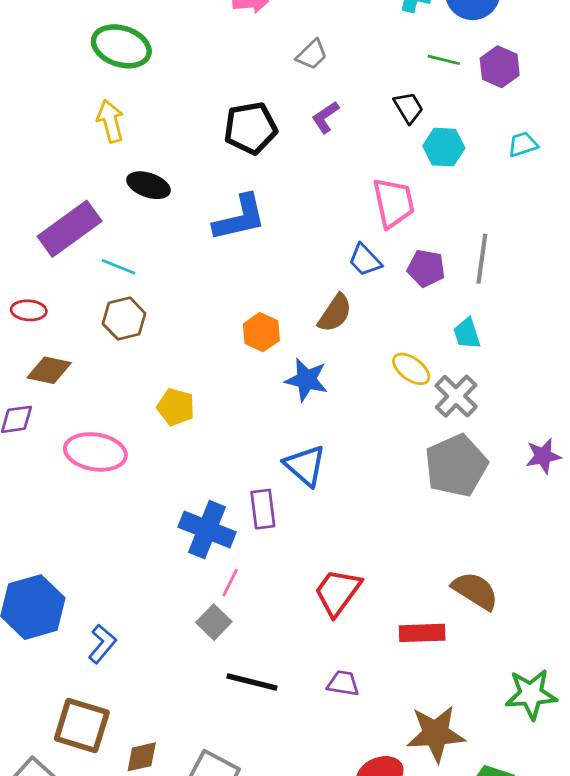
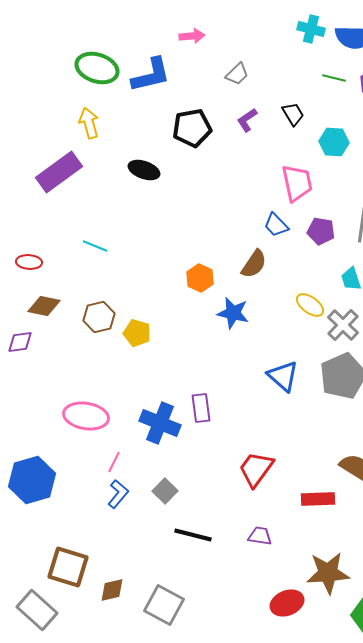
black trapezoid: (408, 108) -> (293, 114), moved
black ellipse: (149, 185) -> (144, 170), moved
blue L-shape: (240, 218) -> (151, 75), moved
purple rectangle: (70, 229) -> (59, 172), moved
cyan line: (119, 267) -> (95, 246), moved
brown hexagon: (124, 319) -> (99, 317), moved
pink ellipse: (95, 452) -> (86, 416), moved
blue triangle: (305, 466) -> (283, 376), moved
pink line: (230, 583) -> (114, 462), moved
blue L-shape: (102, 644) -> (118, 494), moved

